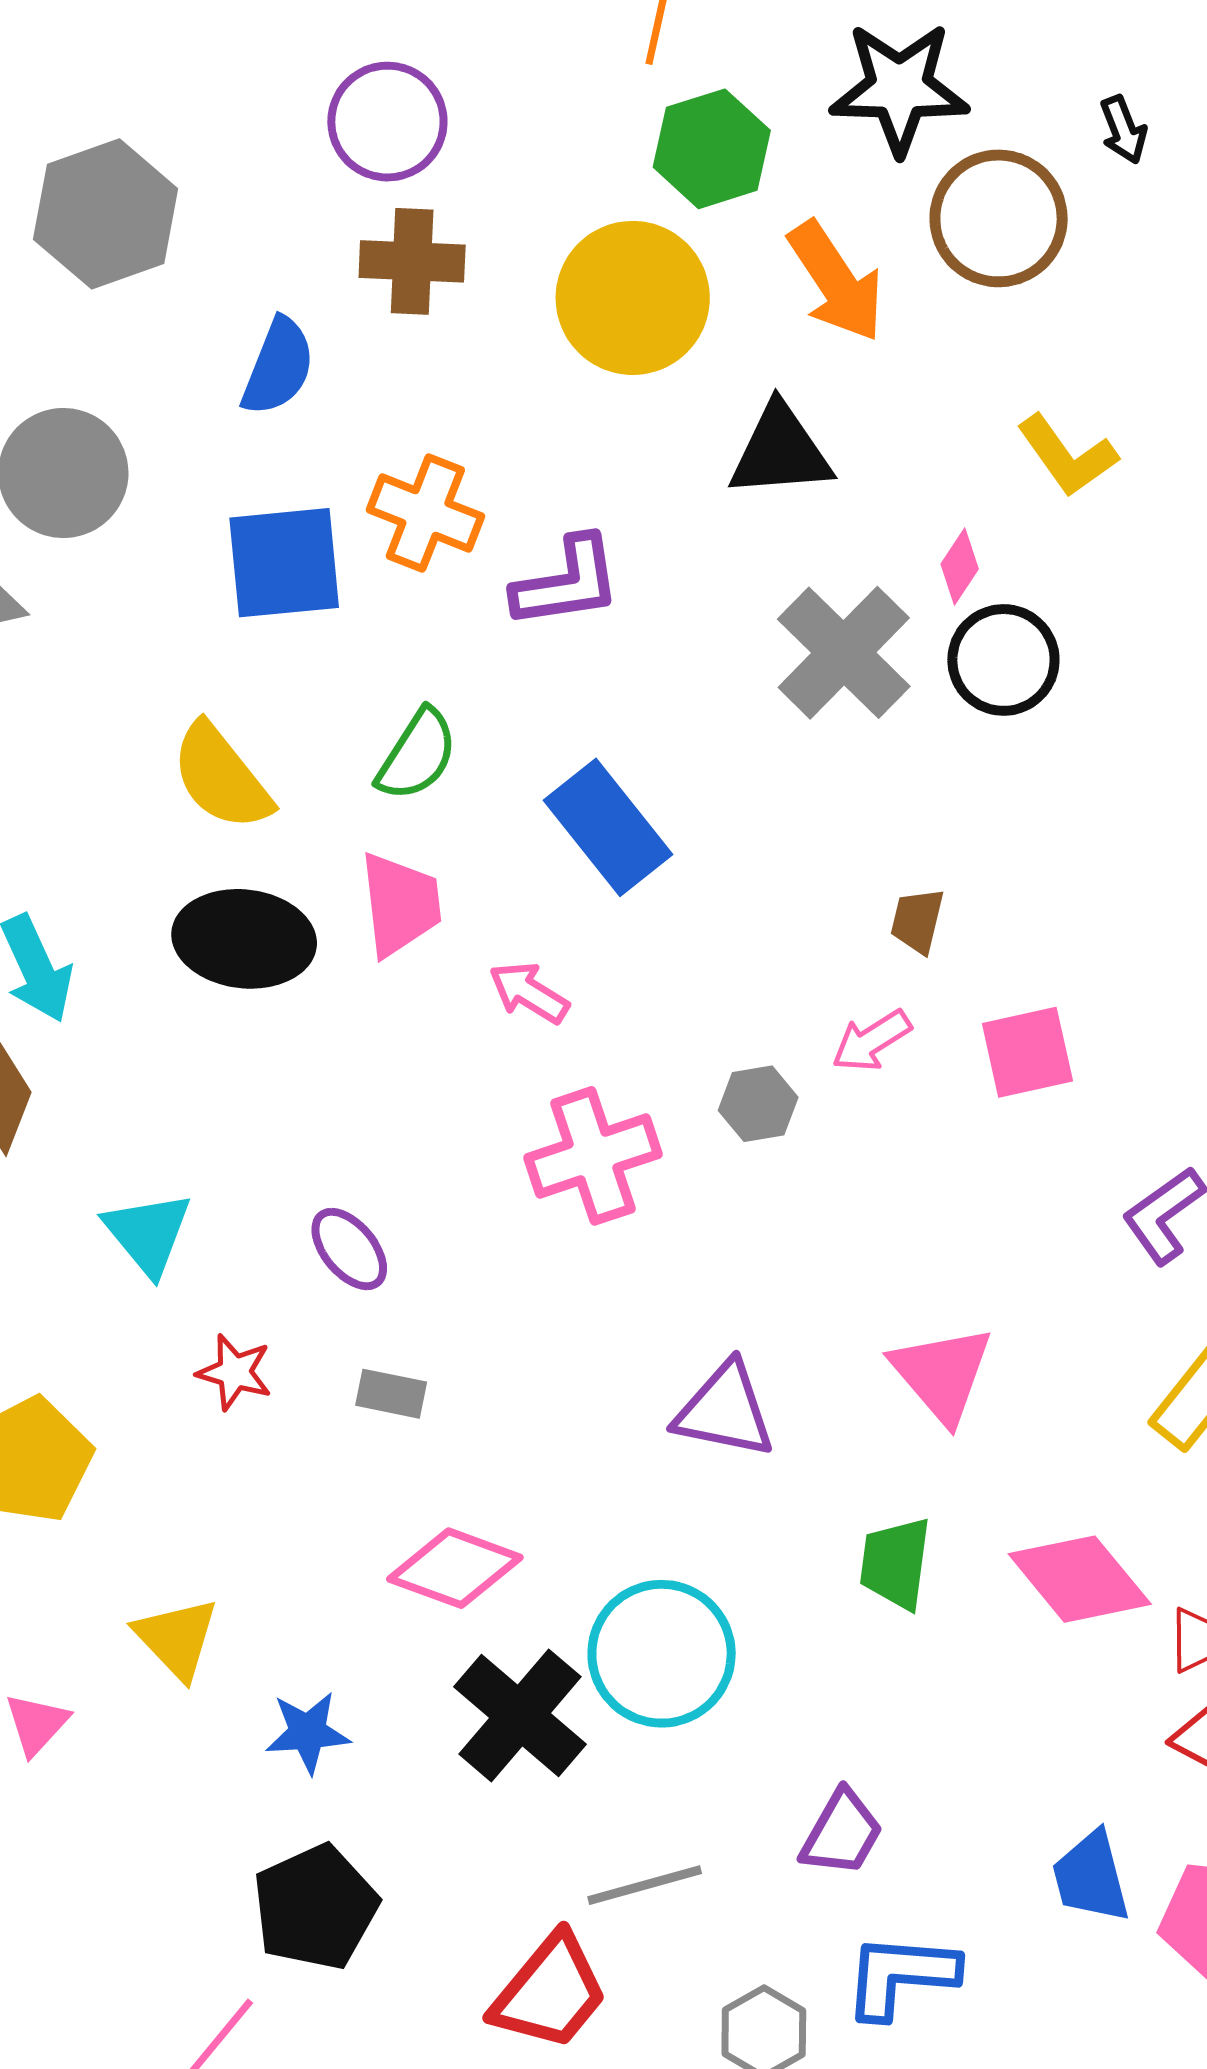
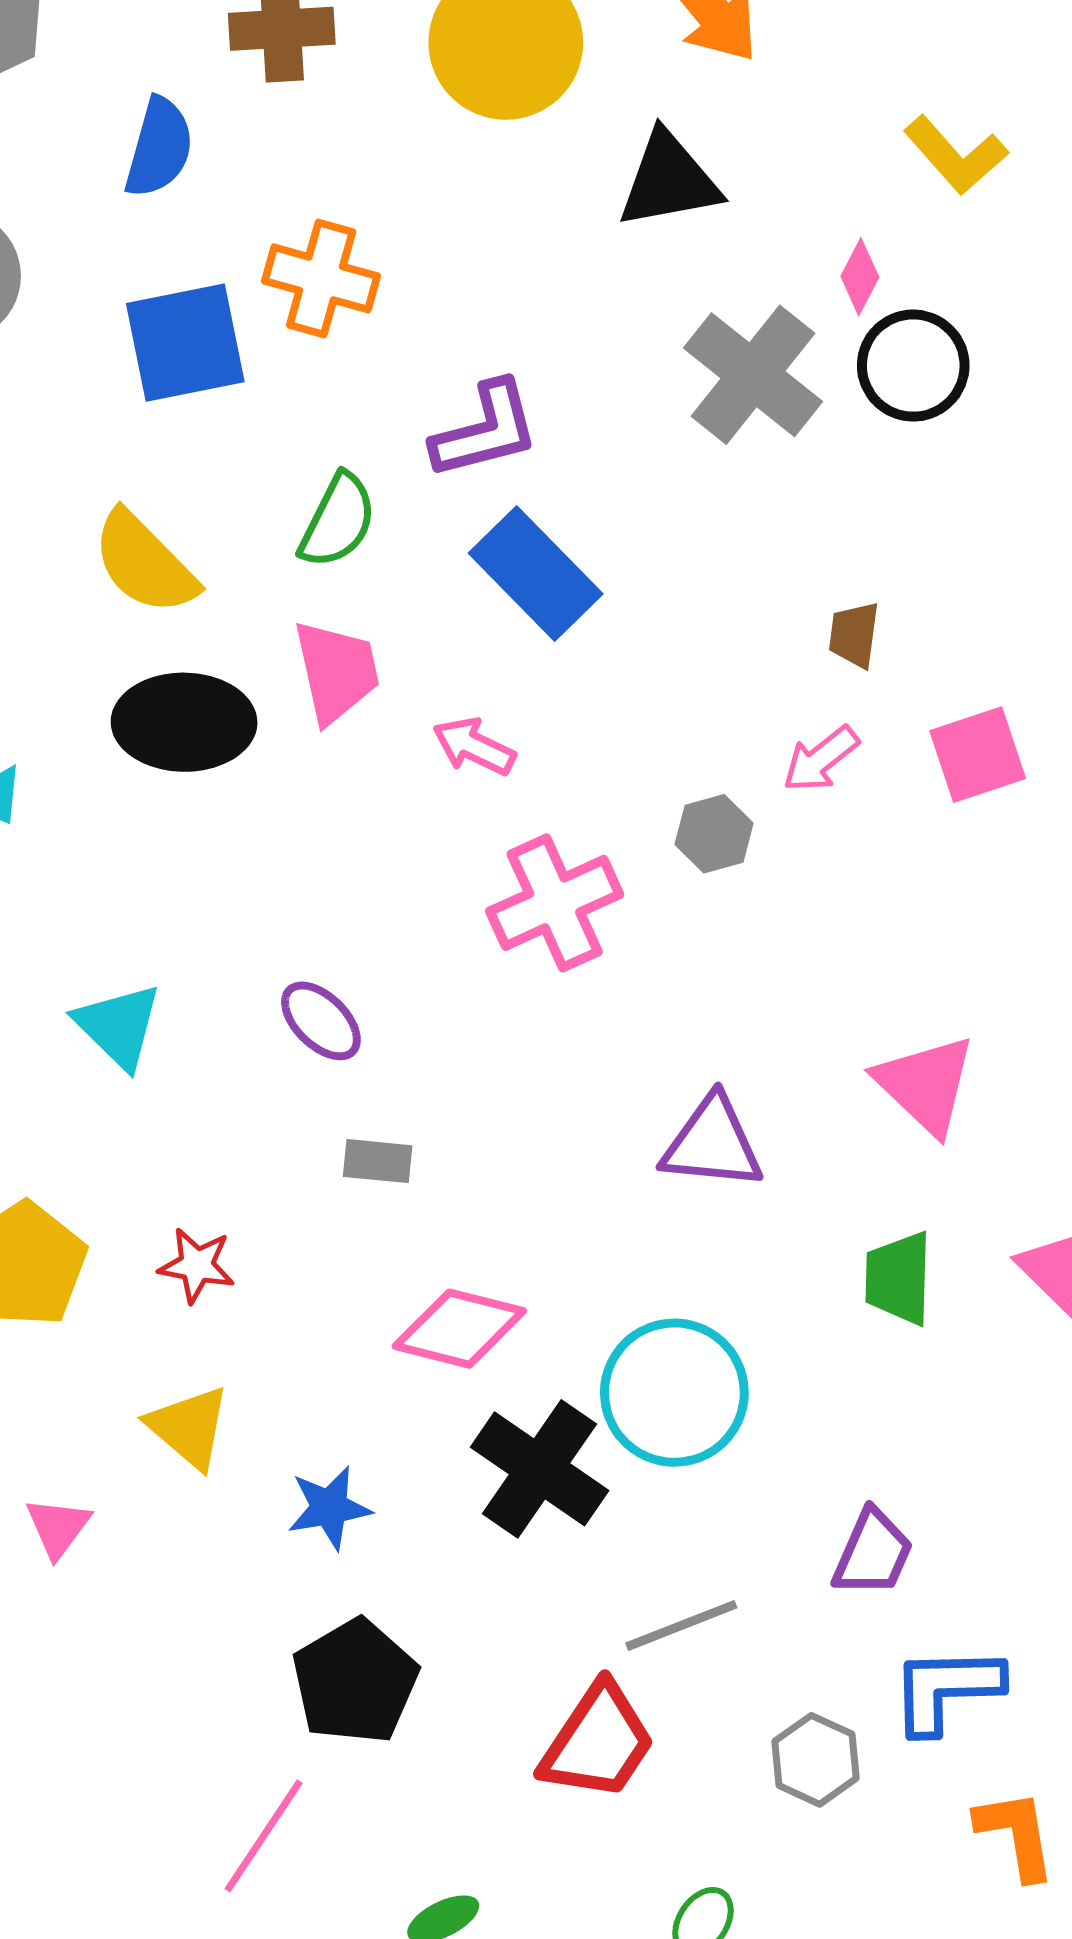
purple L-shape: (567, 582) -> (486, 430), moved
red star: (235, 1372) -> (197, 1265), moved

